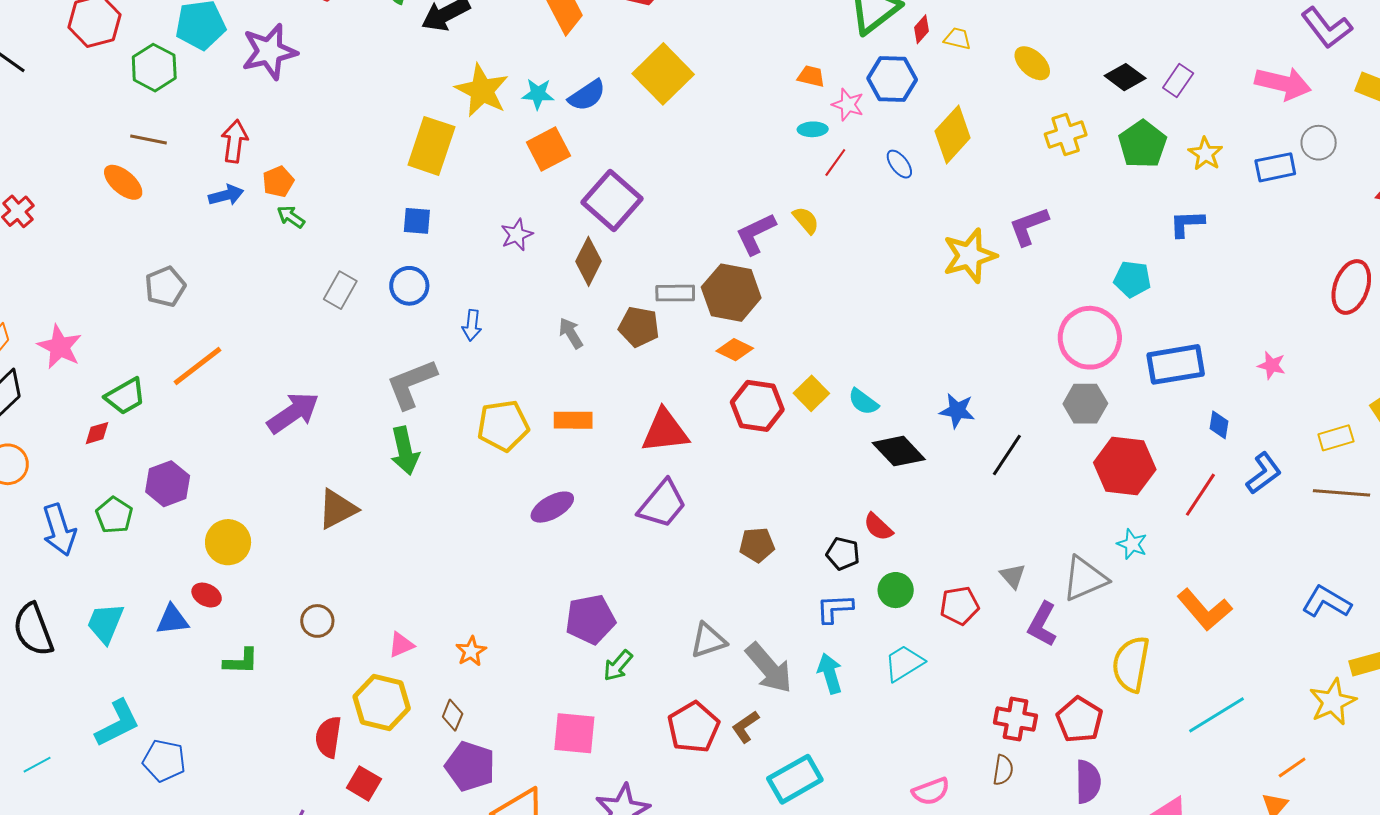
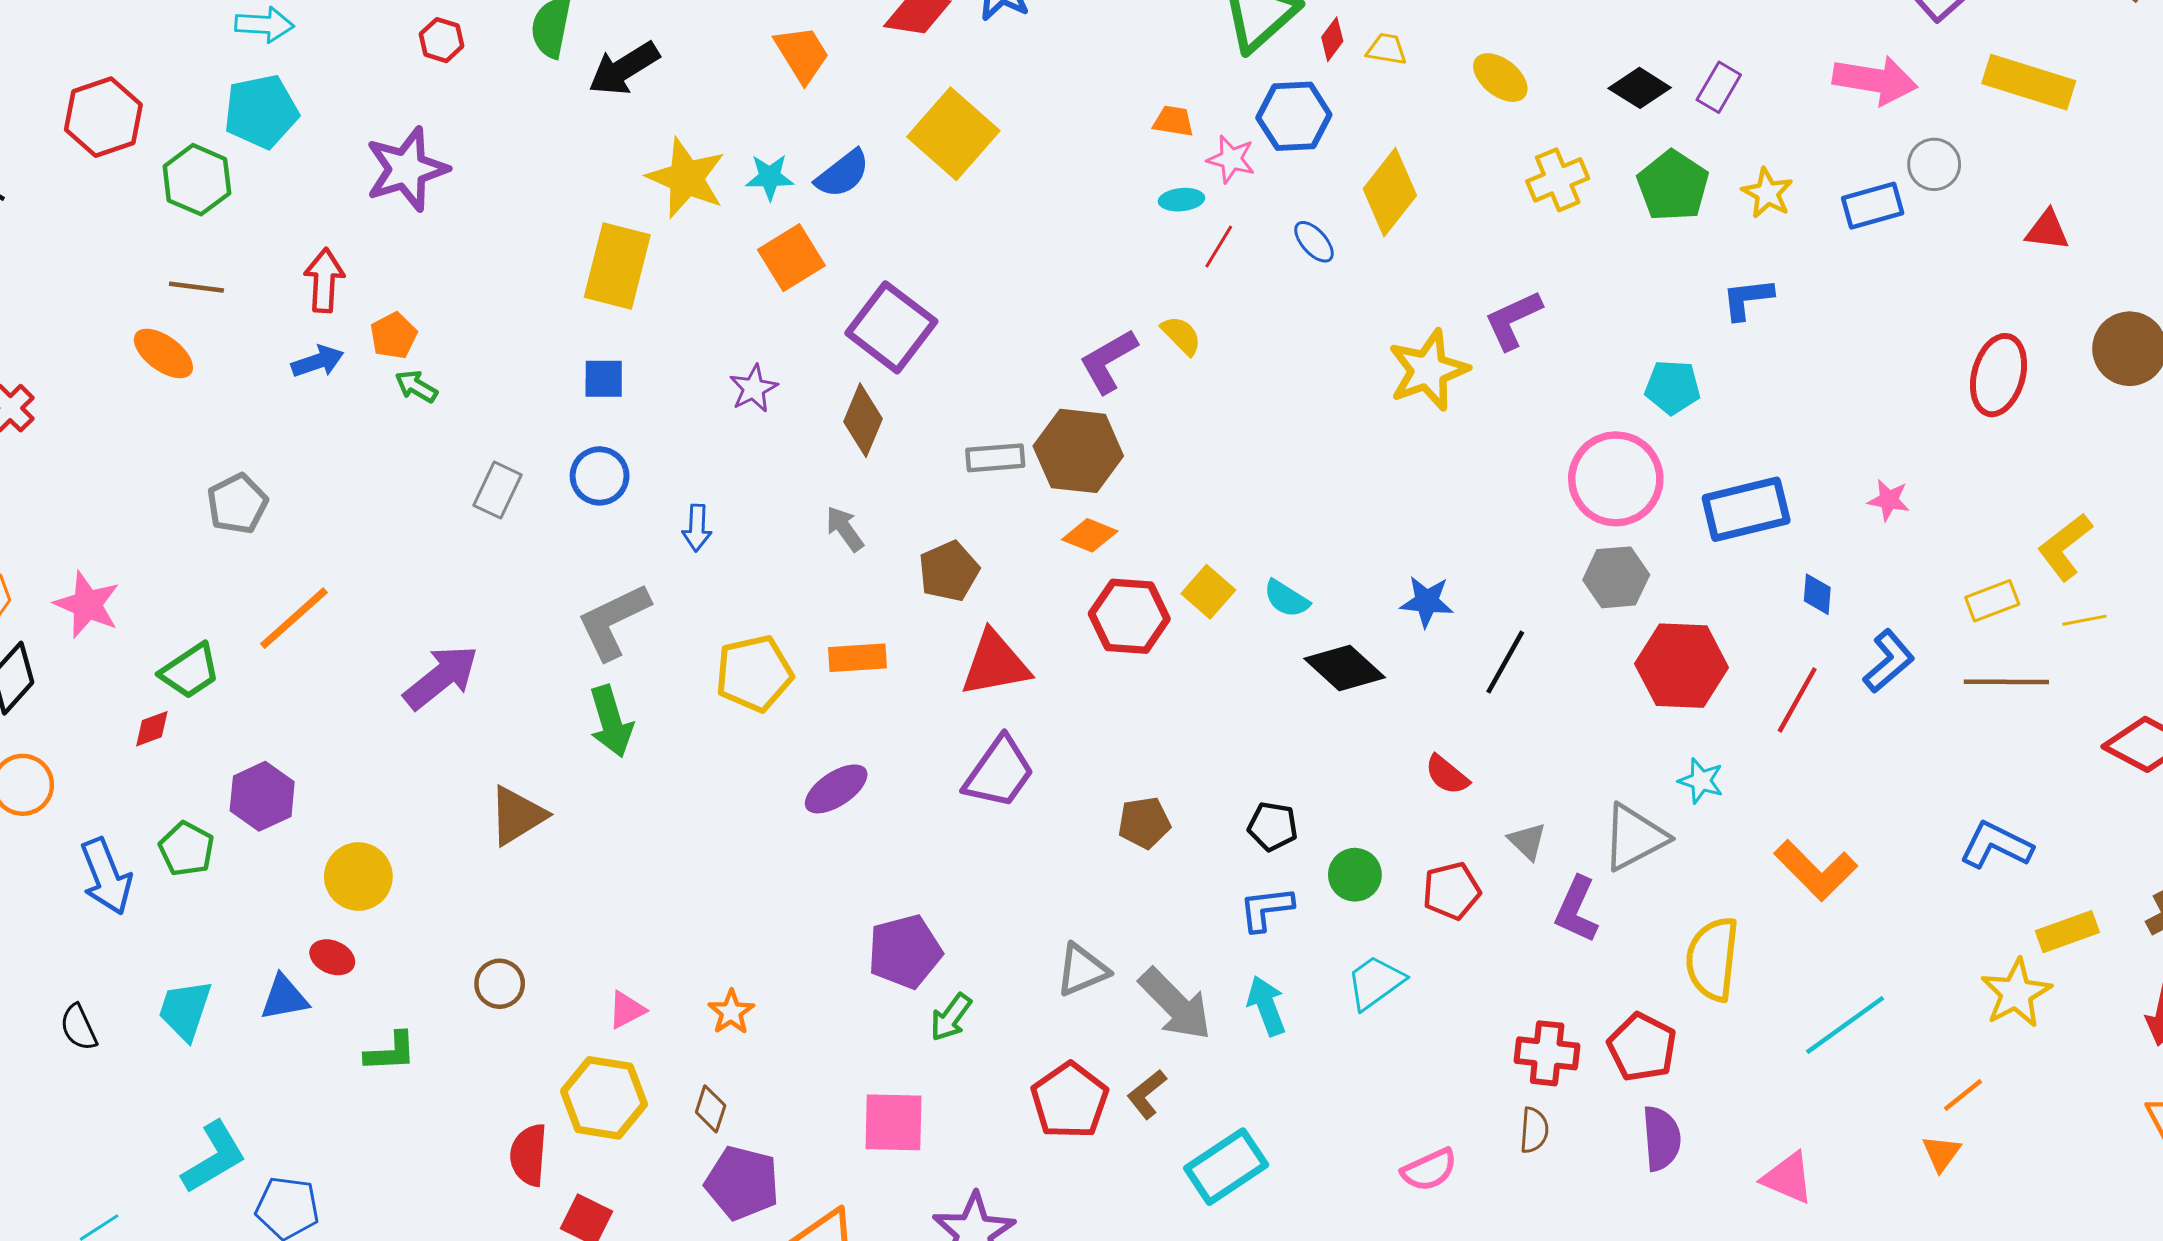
purple star: (269, 52) -> (407, 169), moved
brown pentagon: (639, 327) -> (949, 571), moved, turned -30
red semicircle: (878, 527) -> (1447, 775), moved
black semicircle: (33, 630) -> (79, 1027), size x0.6

